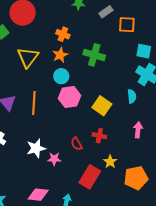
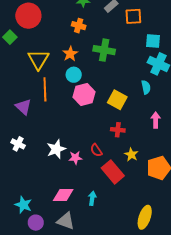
orange cross: (63, 34) -> (79, 26), moved
orange line: (34, 103) -> (45, 89), moved
red semicircle: (77, 144) -> (96, 150), moved
red rectangle: (90, 177) -> (113, 172), turned -65

